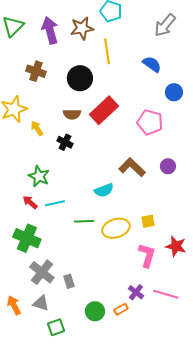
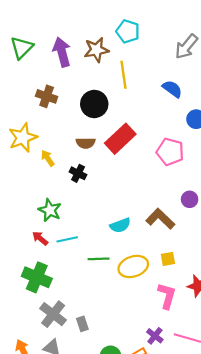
brown L-shape: (132, 167) -> (160, 219), moved

